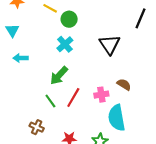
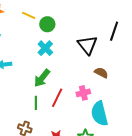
black line: (141, 18) -> (114, 31), moved
brown semicircle: (124, 85) -> (101, 73), moved
green line: (50, 101) -> (36, 103), turned 40

